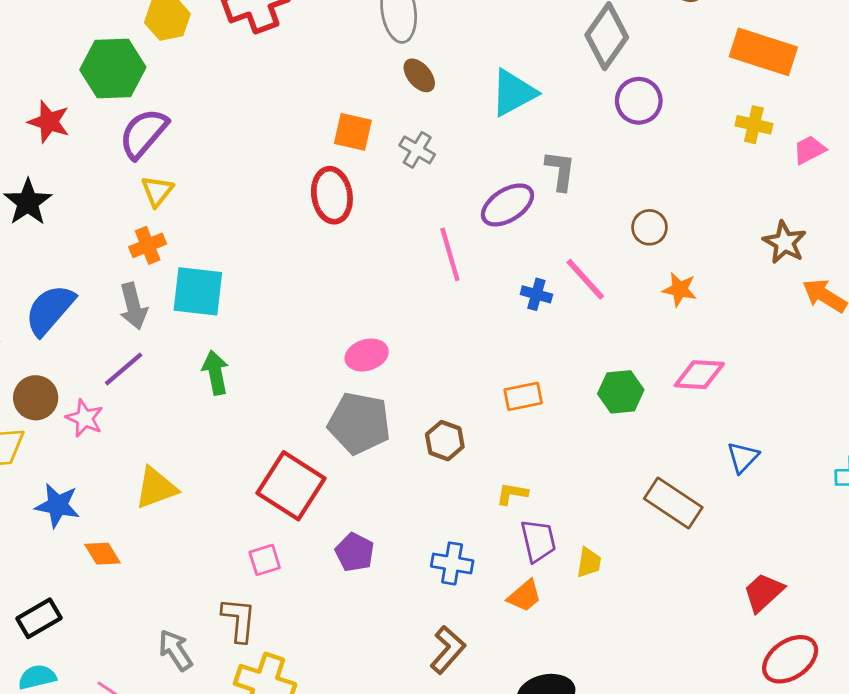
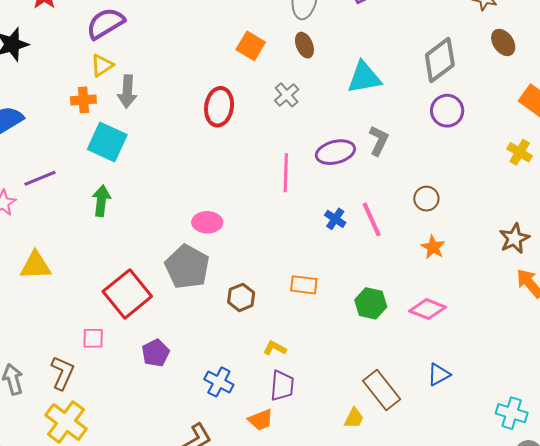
orange square: (353, 132) -> (251, 46), moved
gray arrow: (133, 306) -> (127, 92), moved
yellow trapezoid: (589, 562) -> (354, 418), moved

